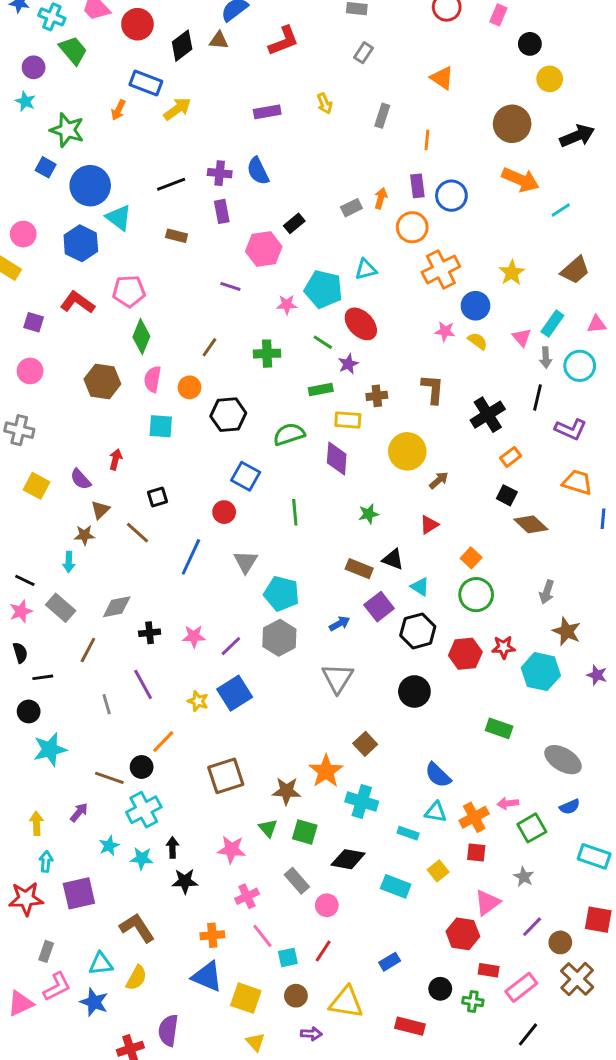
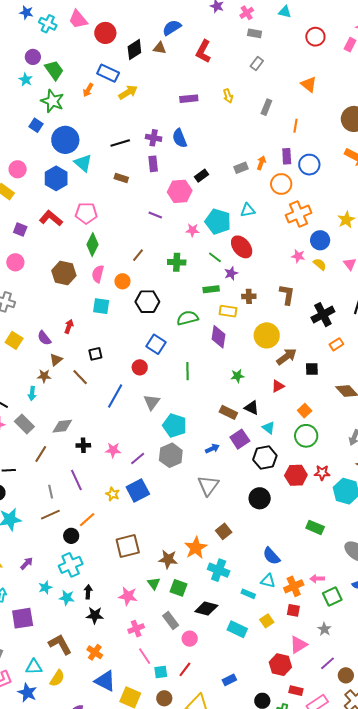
red L-shape: (284, 41) -> (203, 51), turned 135
green trapezoid: (73, 50) -> (54, 70), moved
brown arrow: (439, 480) -> (287, 357), size x1.5
black square: (507, 495) -> (312, 369), moved, turned -32
brown line: (109, 778) -> (50, 515), moved, turned -48
orange cross: (212, 935) -> (95, 652), moved, turned 35

